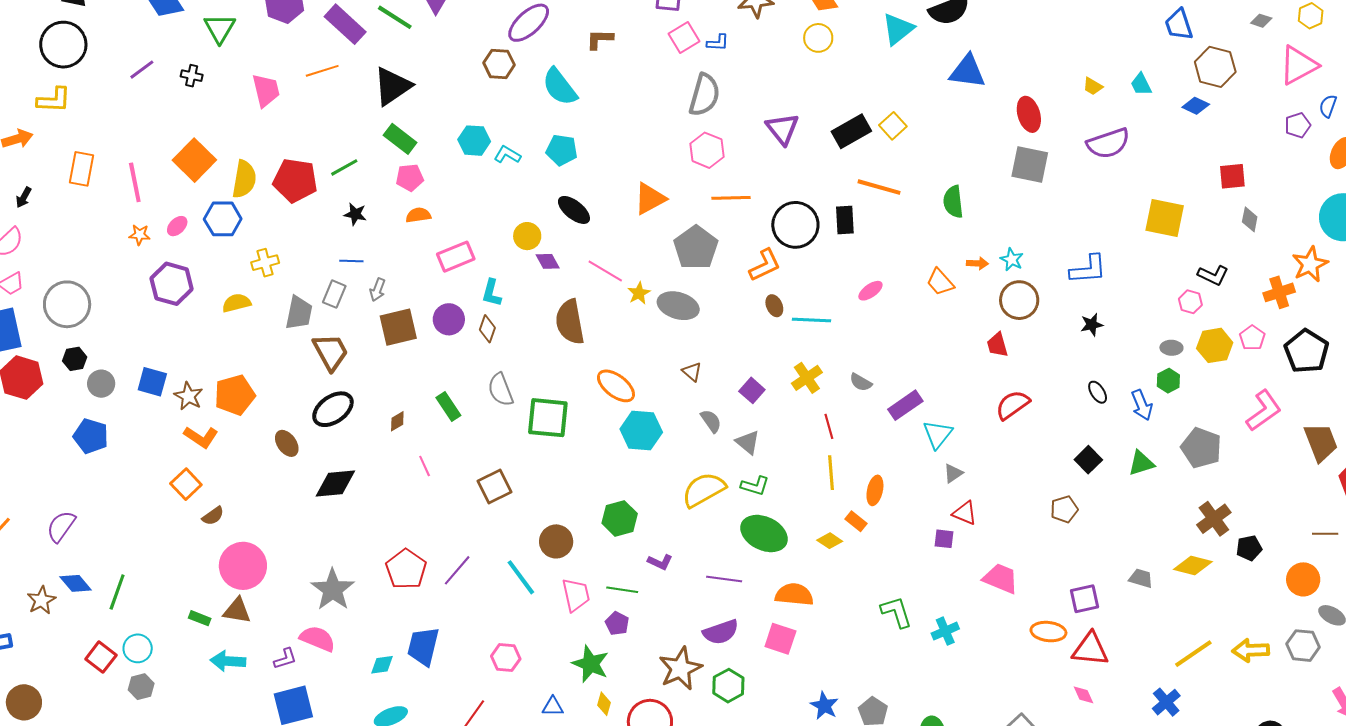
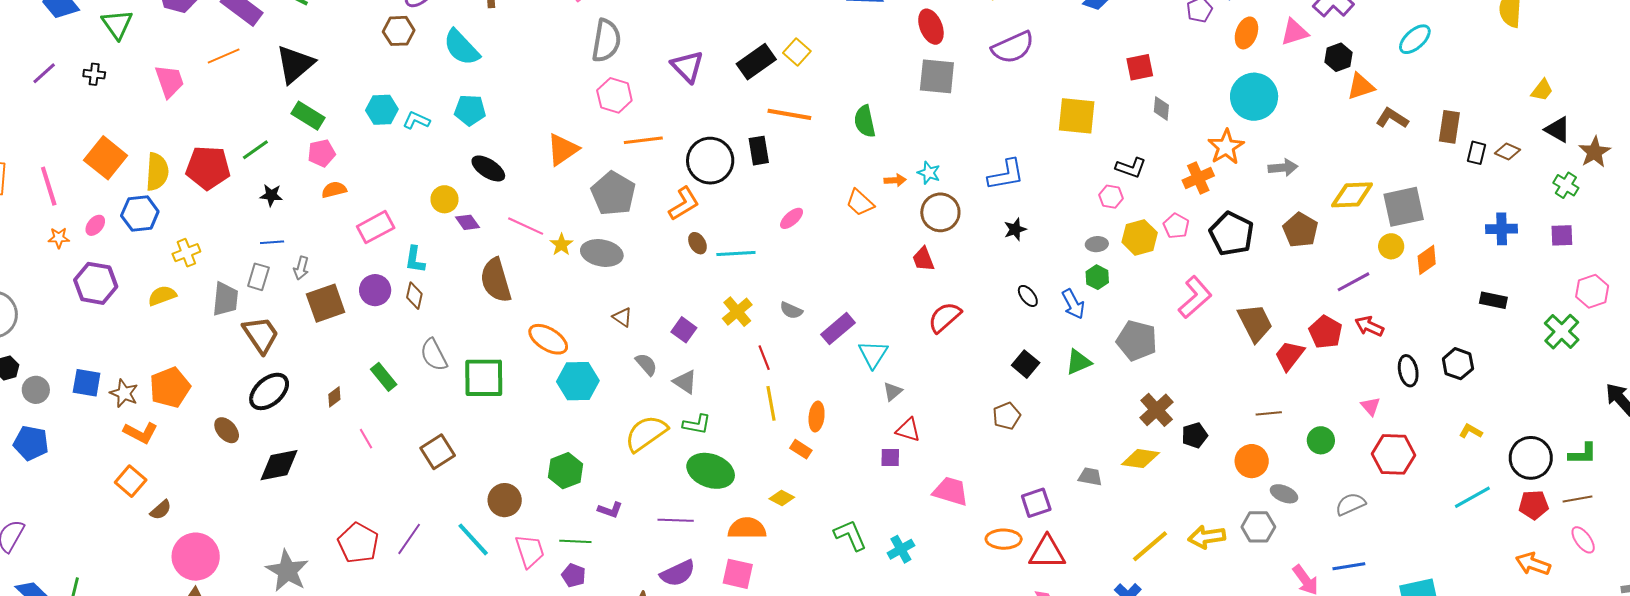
yellow diamond: (830, 541) -> (782, 498), moved

